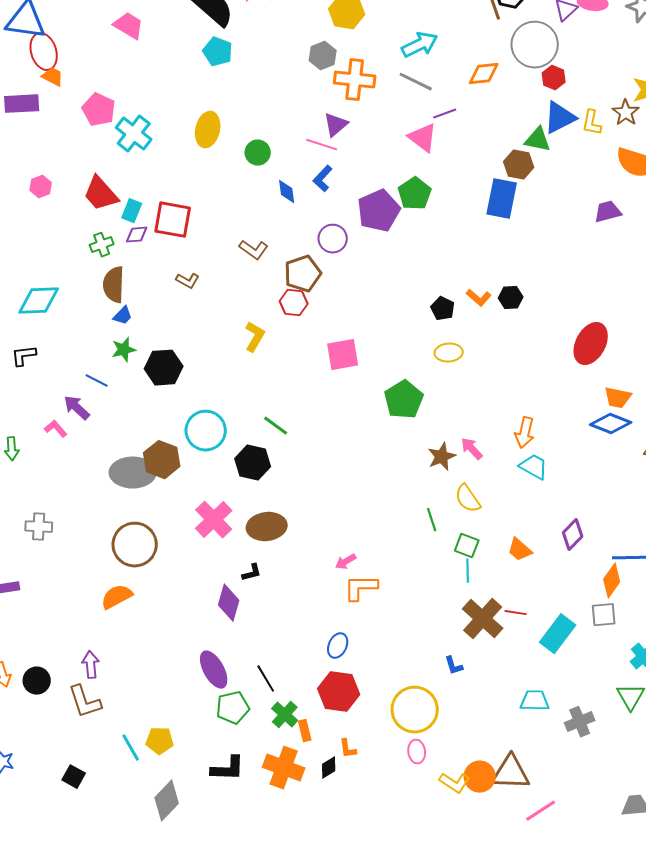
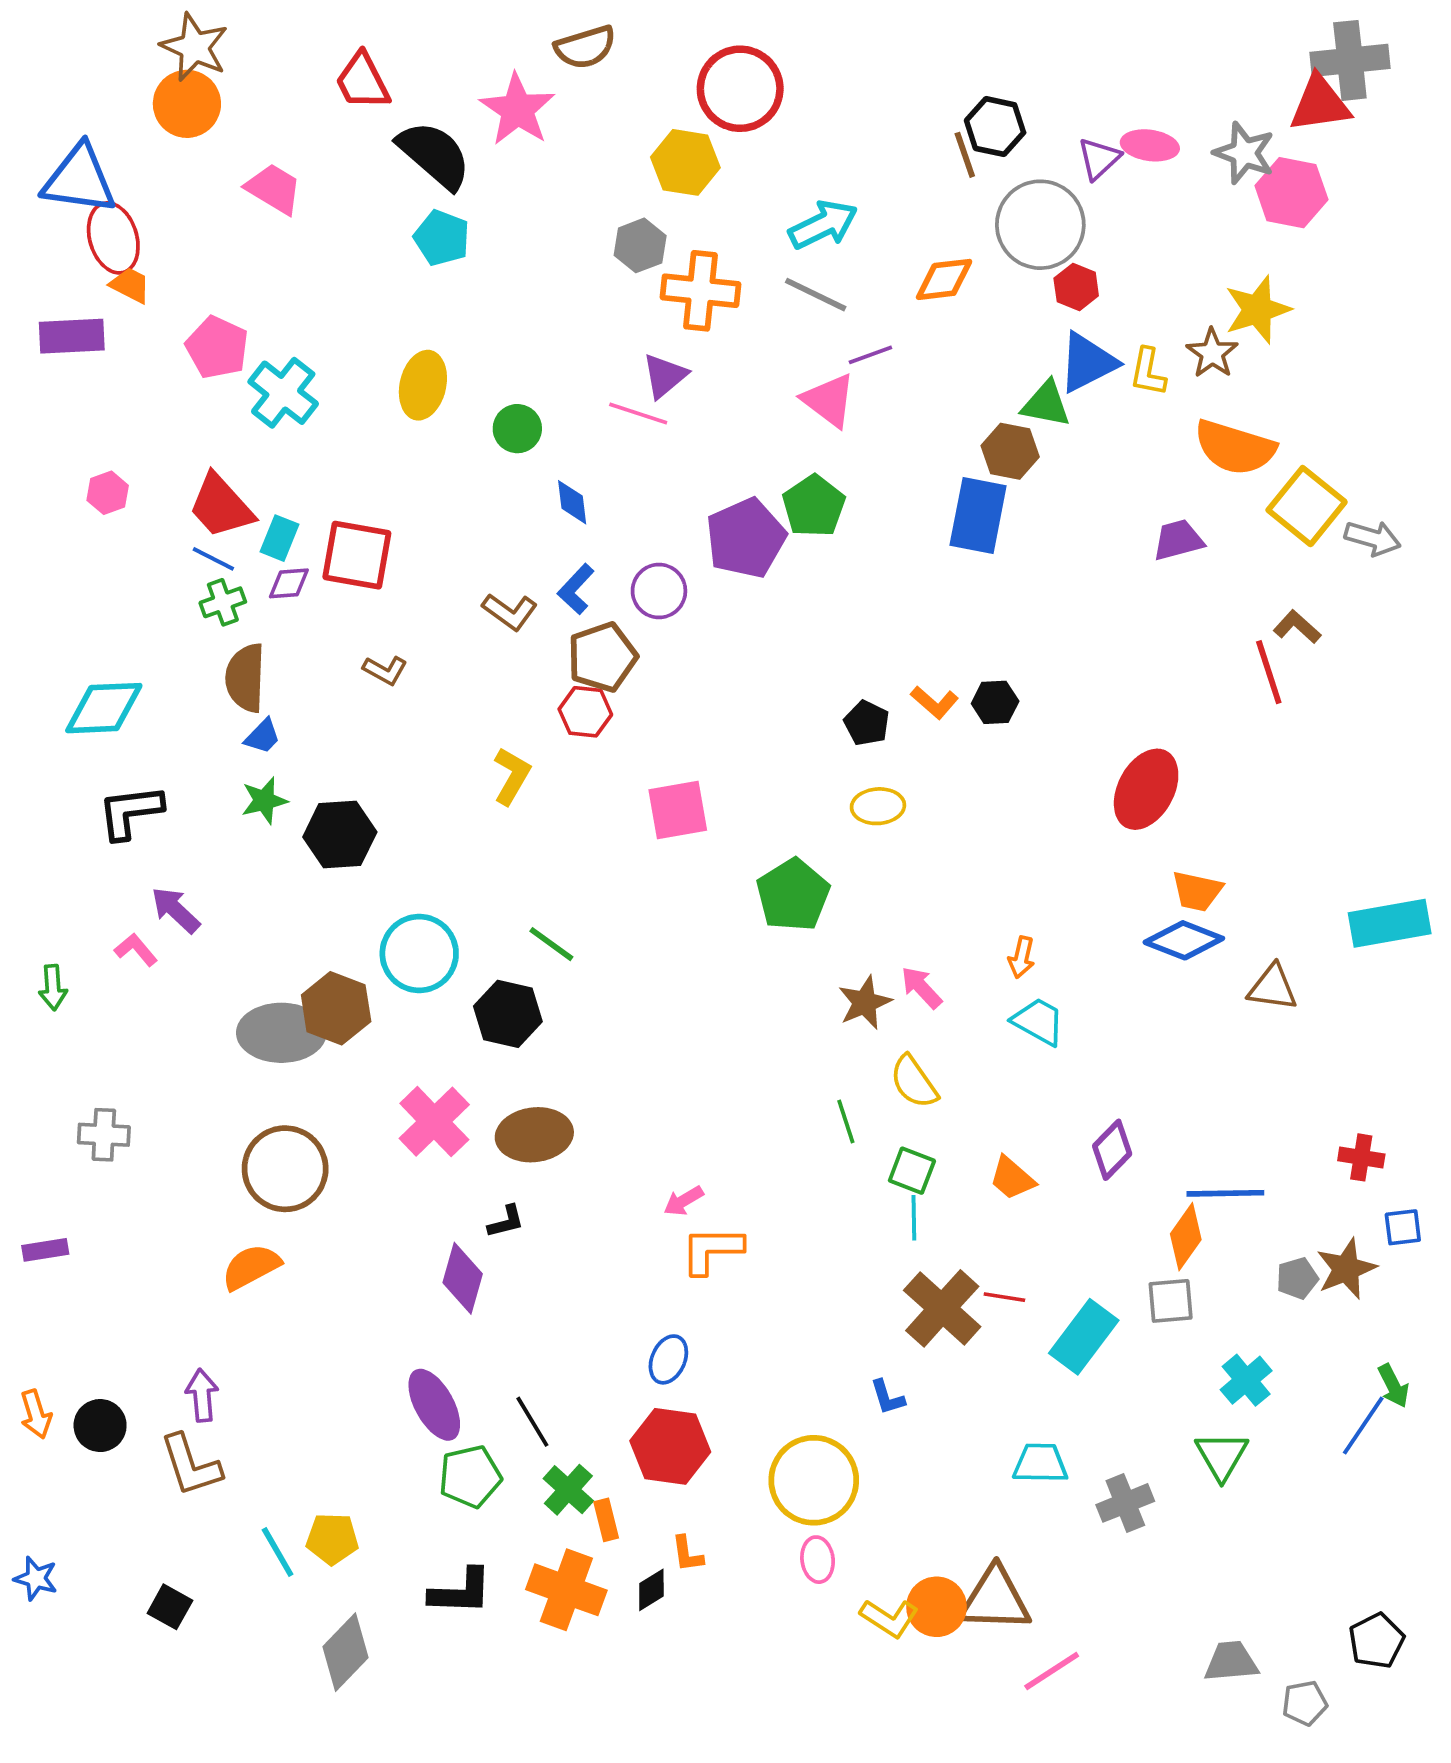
blue L-shape: (323, 179) -> (576, 589), moved
black L-shape: (24, 356) -> (130, 812), moved, size x1.4
blue line: (97, 381) -> (213, 559), moved
orange arrow: (525, 433) -> (1021, 957), size x0.7

